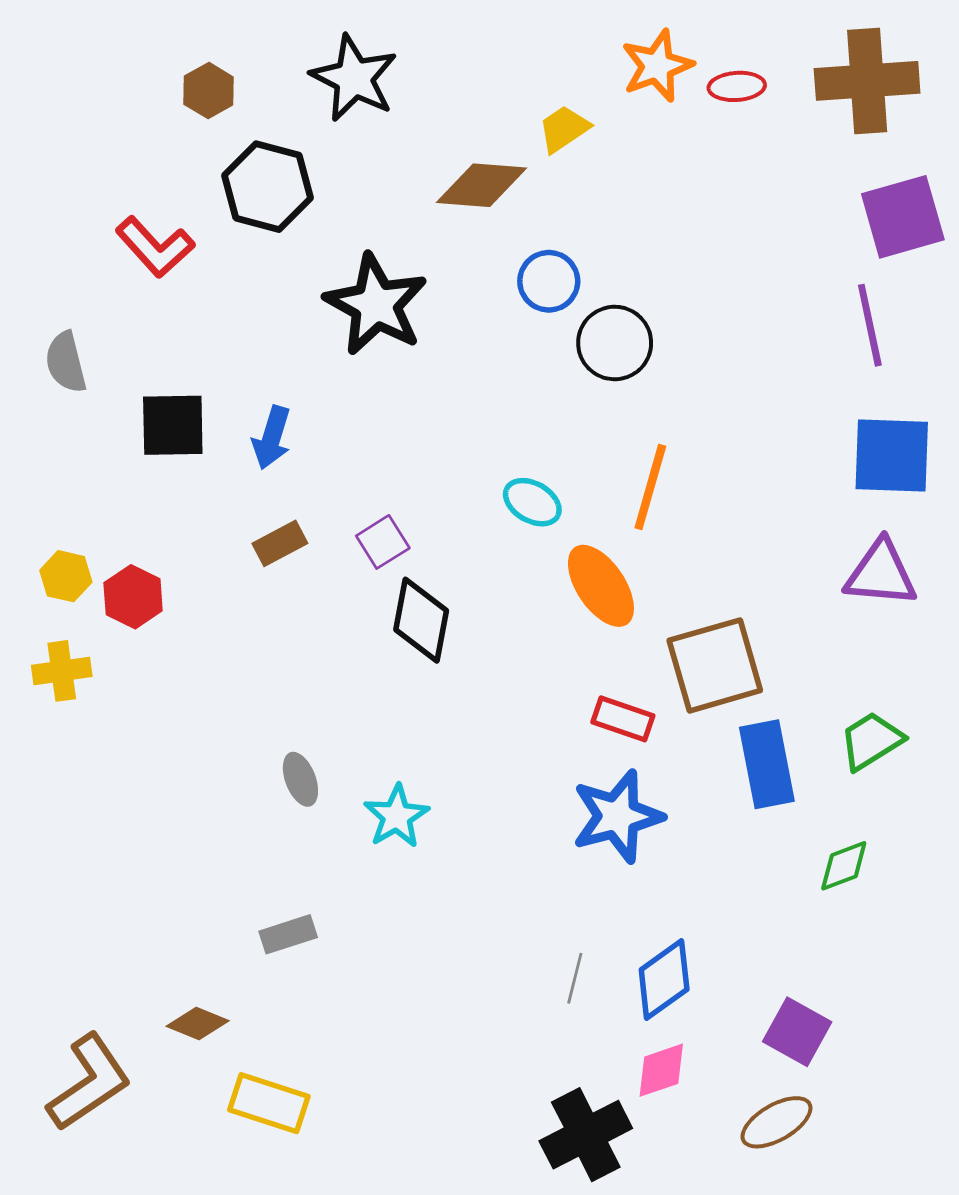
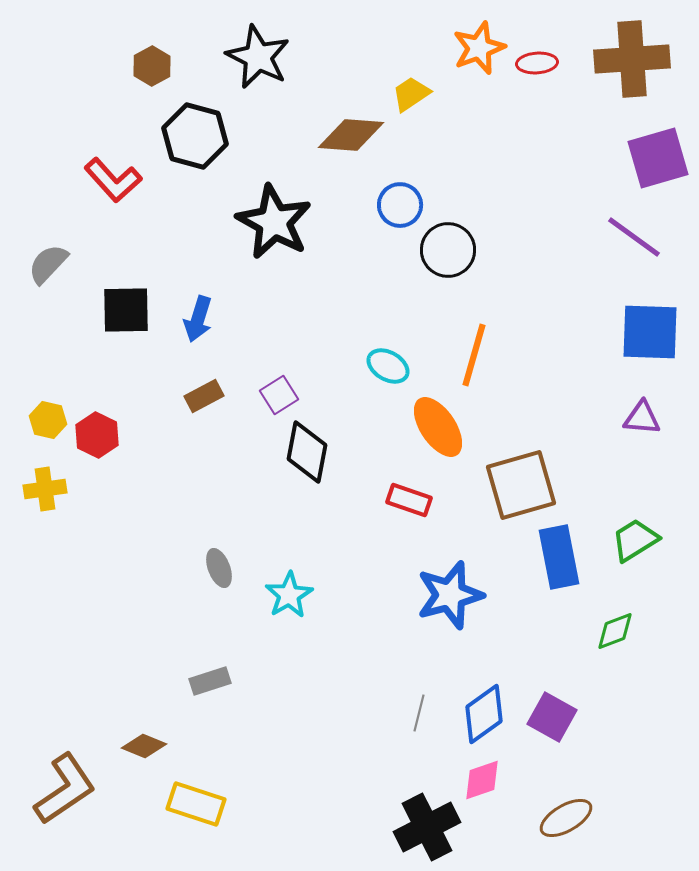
purple line: (870, 325) -> (634, 237), turned -42
gray semicircle: (66, 362) -> (48, 264), turned 57
purple triangle: (881, 573) -> (642, 418), size x0.7
red rectangle: (623, 719) -> (409, 500), moved
purple square: (797, 1032) -> (552, 717), moved

